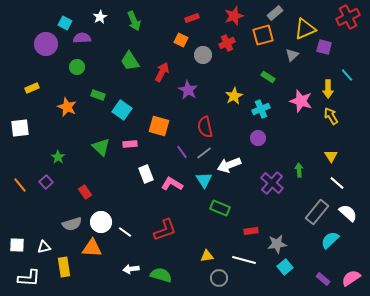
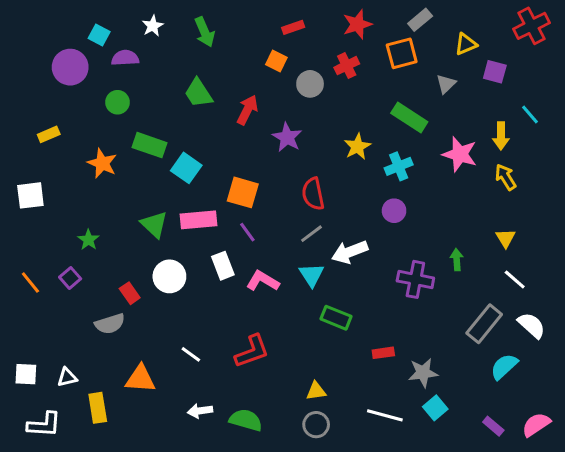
yellow triangle: (305, 29) -> (466, 44), size x0.7
green rectangle: (268, 77) -> (409, 118), size x1.6
green rectangle: (98, 95) -> (150, 145), size x1.5
pink rectangle: (130, 144) -> (198, 220), size x1.6
purple line: (182, 152) -> (247, 232), moved
purple cross: (272, 183) -> (415, 279), turned -30
white circle: (101, 222) -> (169, 276), moved
gray semicircle: (72, 224) -> (110, 324), moved
white line: (244, 260) -> (385, 415), moved
gray circle: (219, 278) -> (316, 425), moved

